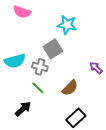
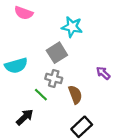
gray cross: (40, 67) -> (54, 78), moved
brown semicircle: (70, 88) -> (75, 95), turned -66

